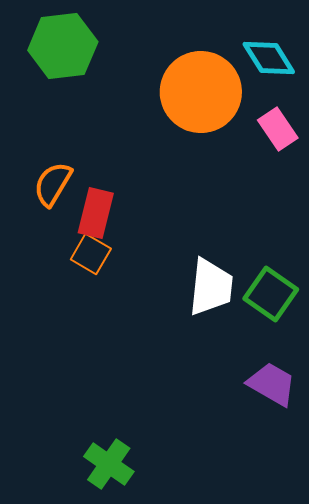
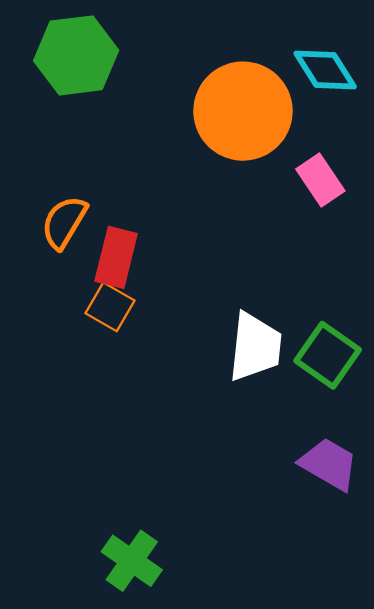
pink rectangle: (278, 129) -> (320, 180), moved

